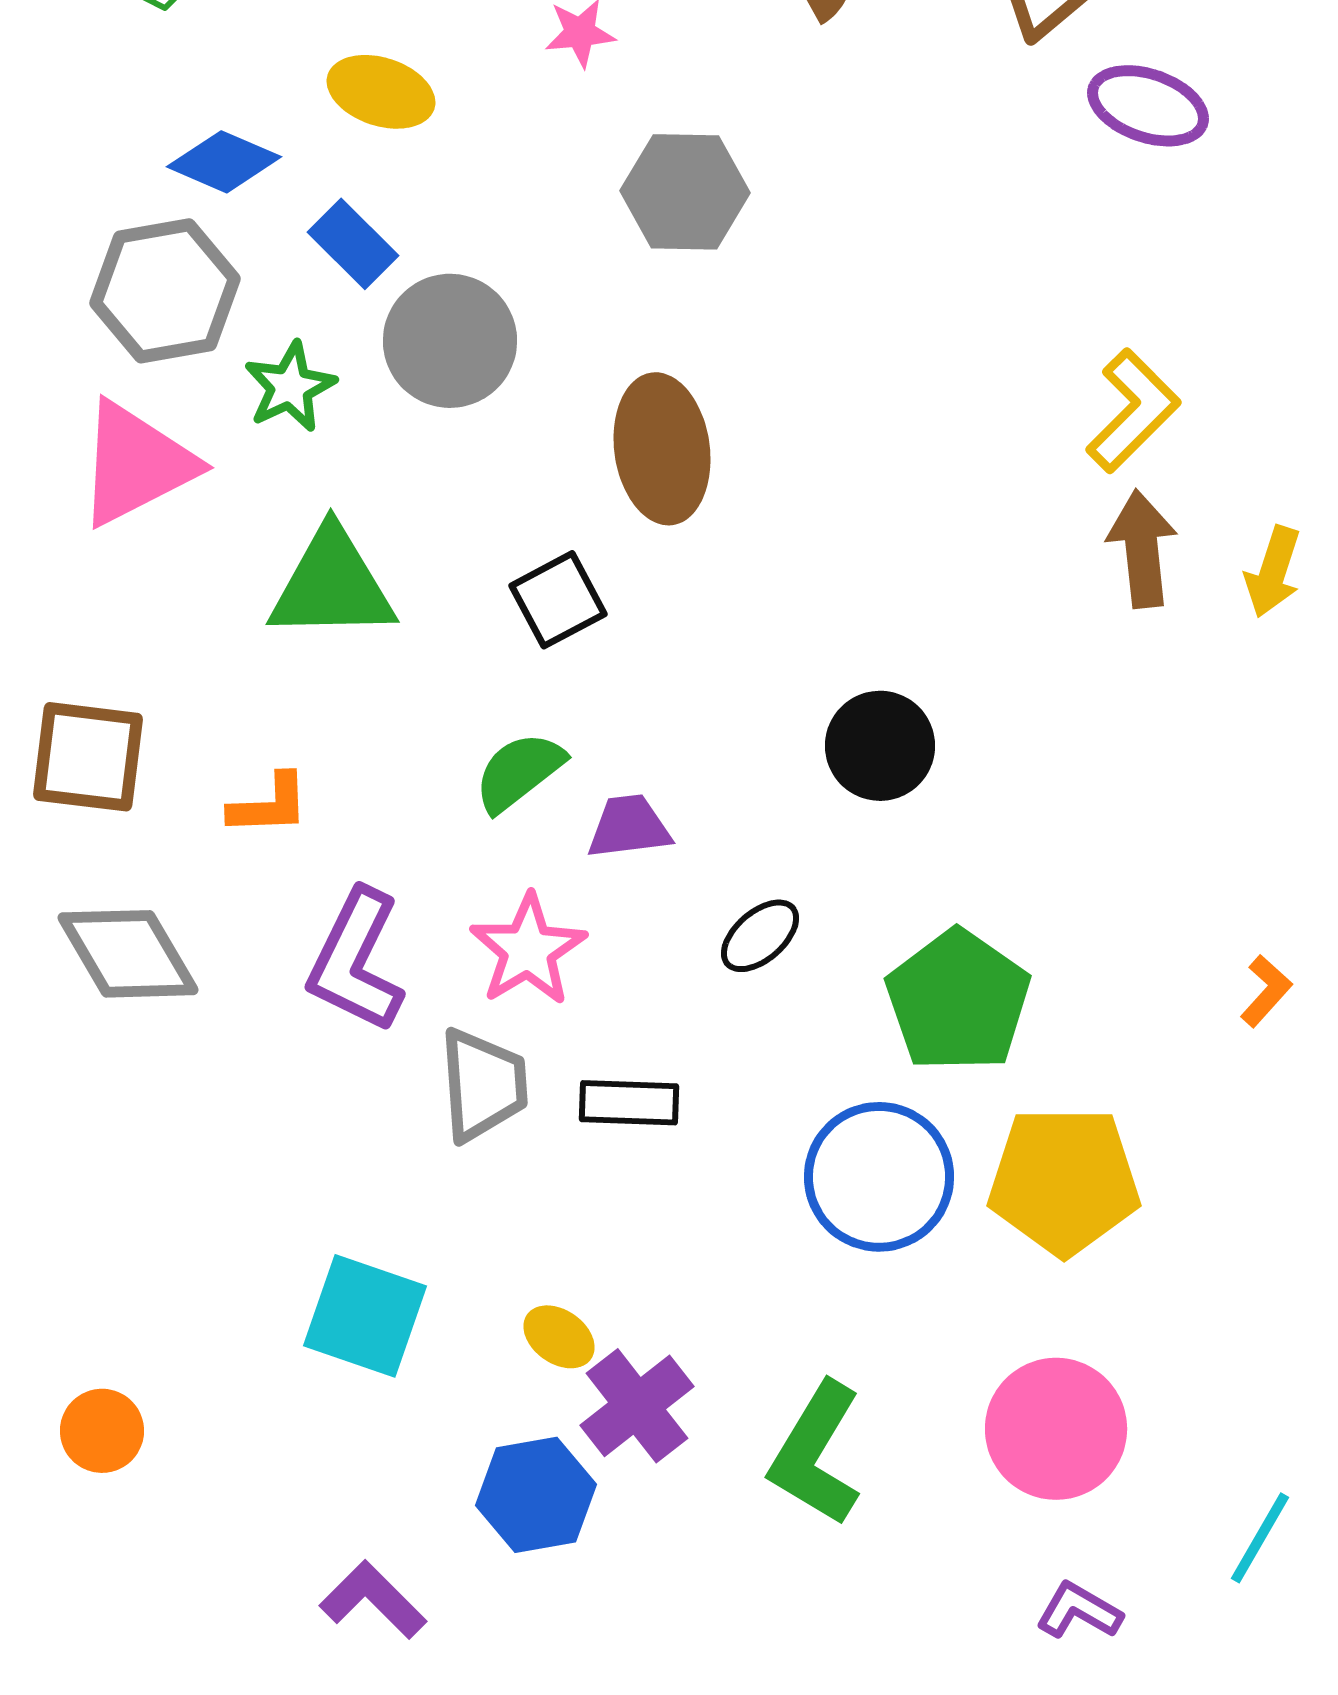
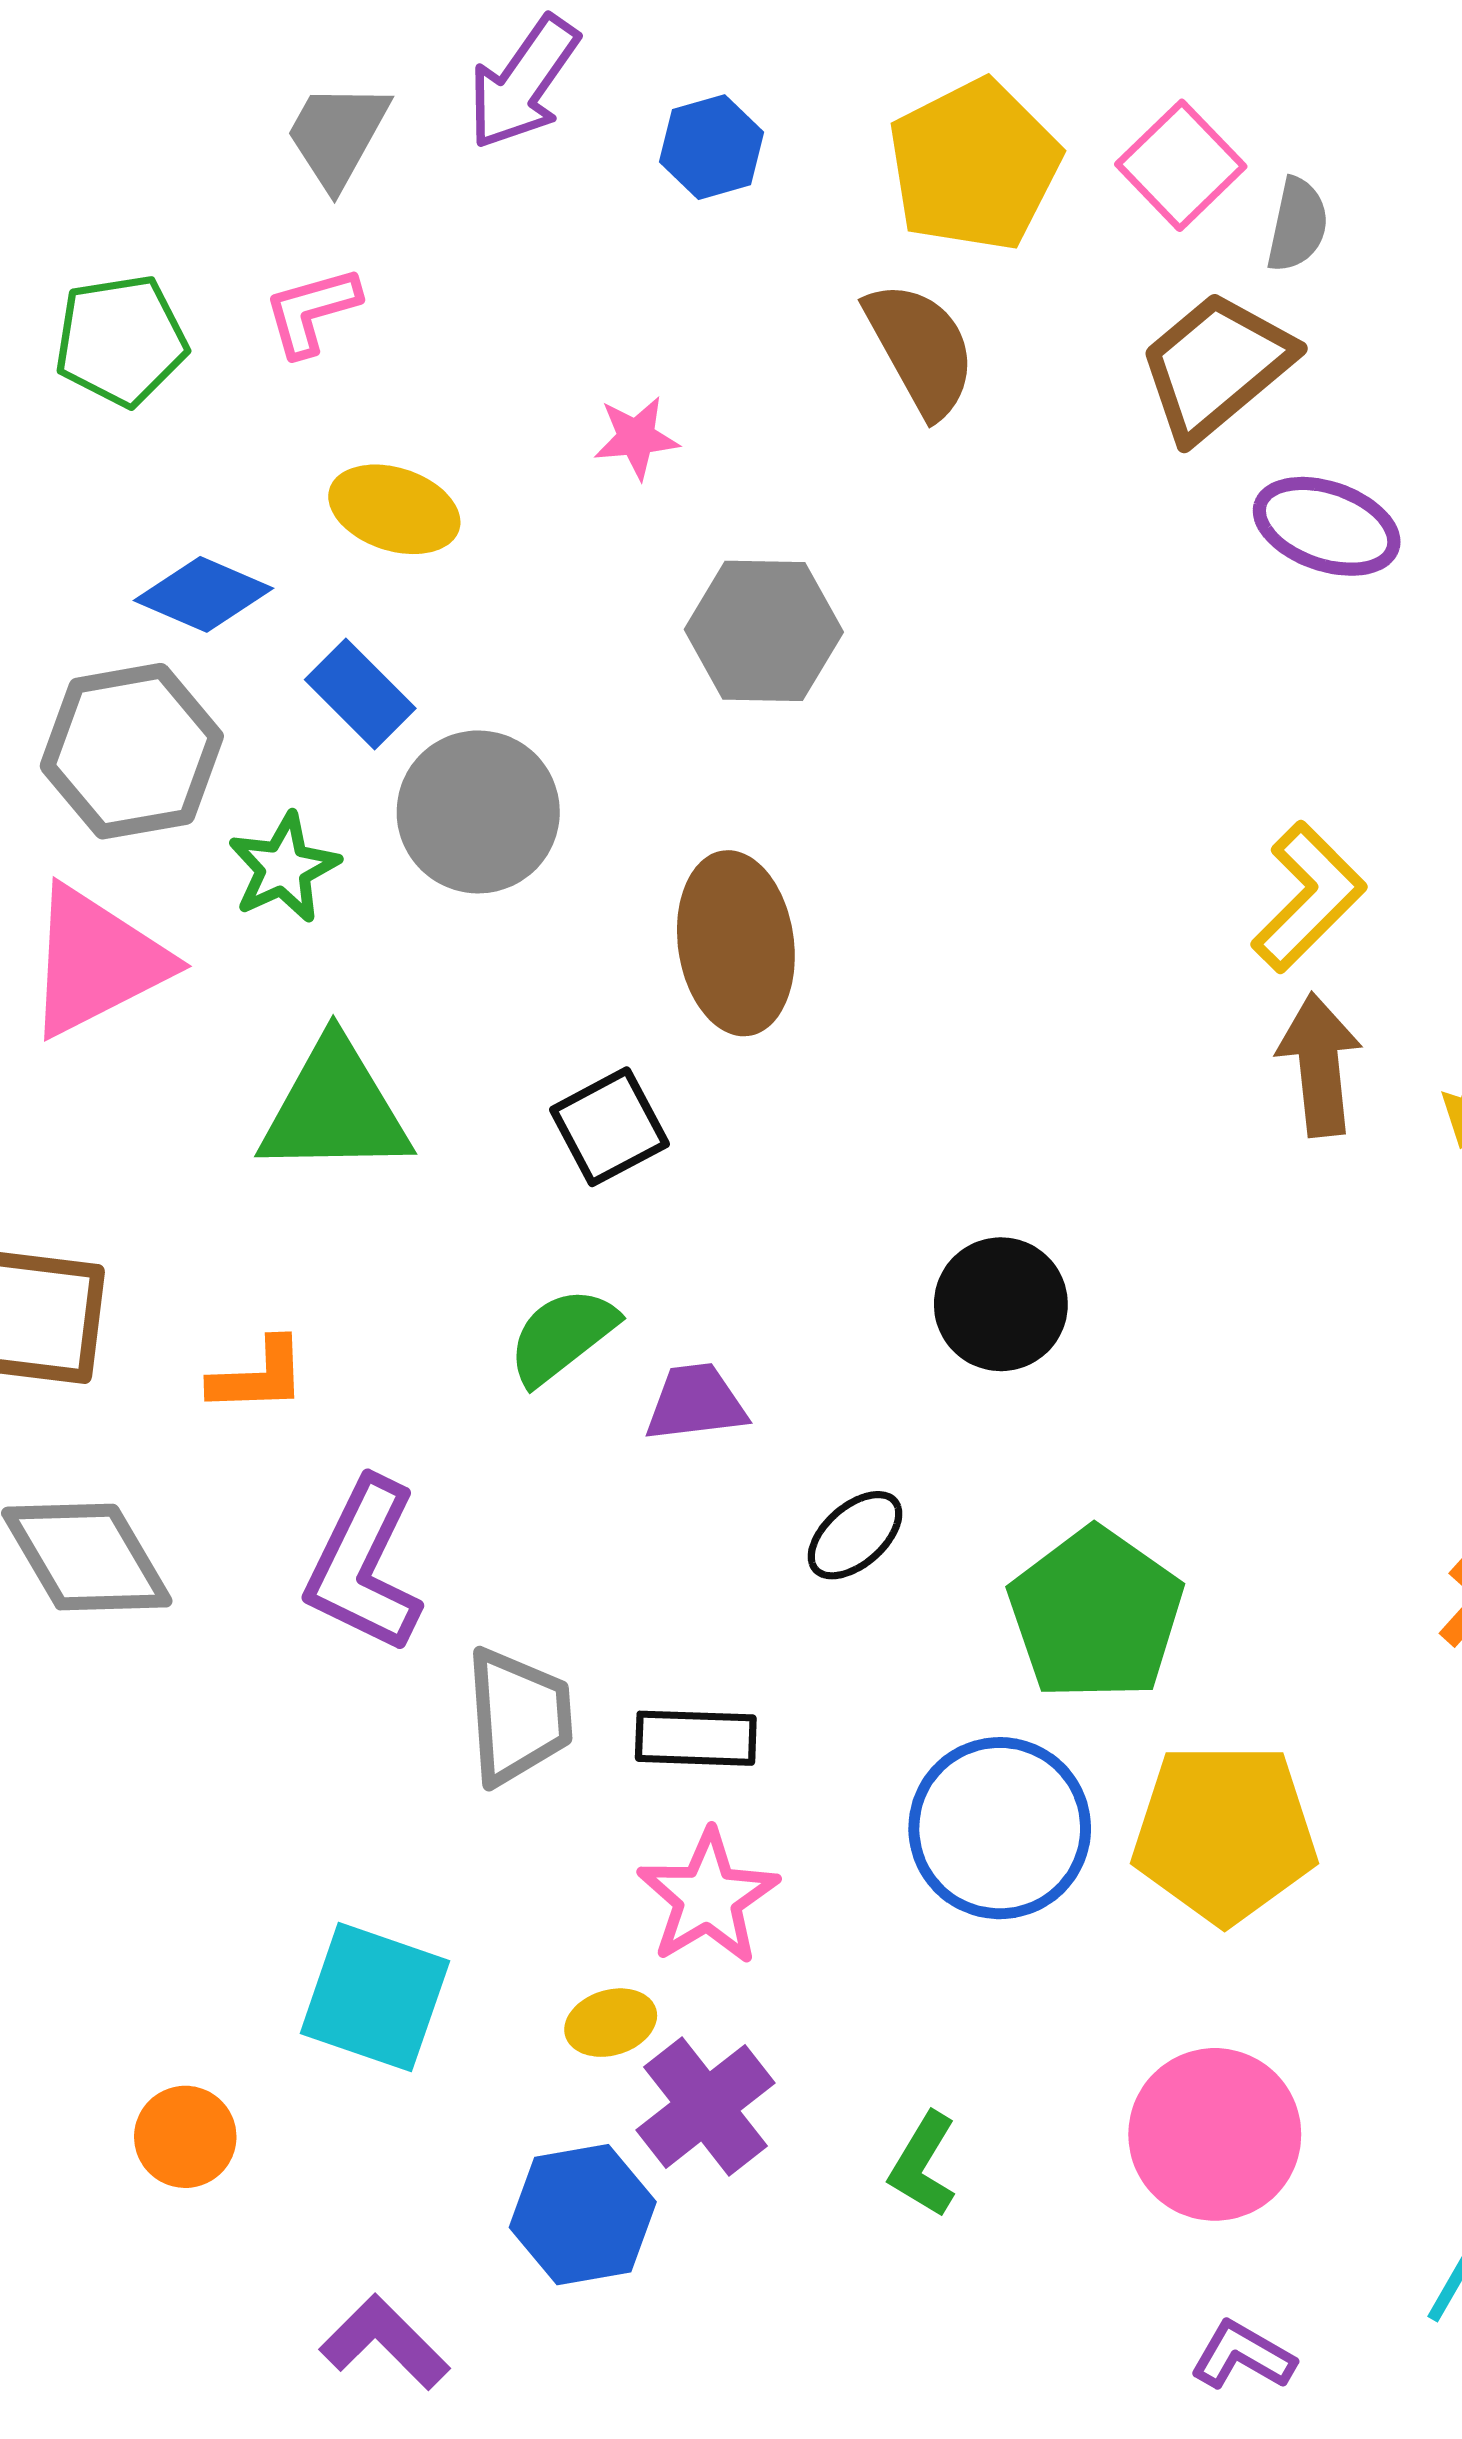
pink star: (528, 950) -> (708, 1897), moved
yellow ellipse: (559, 1337) -> (611, 2023), turned -52
orange circle: (102, 1431) -> (185, 2137), moved
green L-shape: (816, 1454) -> (923, 2165), size x0.6

